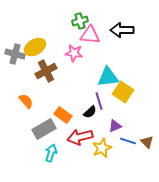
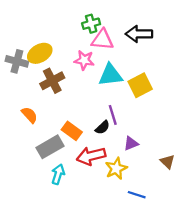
cyan triangle: (108, 77) -> (110, 75), moved
yellow square: (123, 92) -> (140, 85), moved, turned 30
blue line: (128, 141) -> (137, 195), moved

